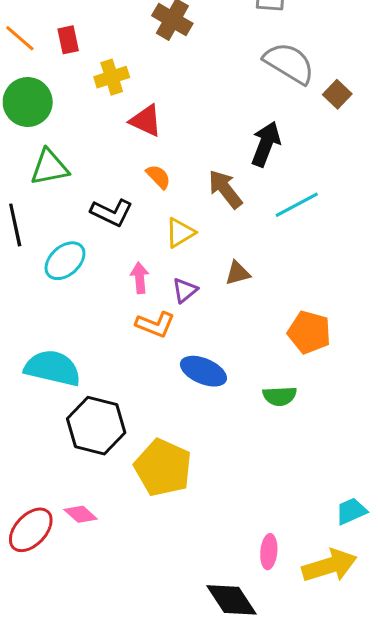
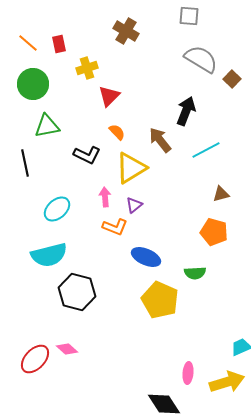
red triangle: (146, 121) -> (109, 96), turned 50
yellow triangle: (180, 233) -> (131, 168), size x1.6
cyan ellipse: (65, 261) -> (57, 209), moved
brown triangle: (238, 273) -> (221, 194), moved
cyan semicircle: (53, 368) -> (49, 255), turned 153
yellow pentagon: (163, 468) -> (160, 300), moved

